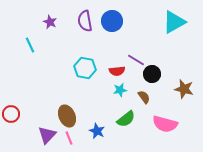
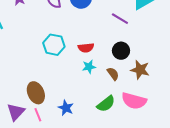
purple line: (136, 60) -> (120, 19), moved
brown star: (184, 89) -> (140, 70), moved
green semicircle: (126, 119) -> (106, 104), moved

